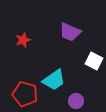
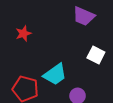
purple trapezoid: (70, 32) -> (84, 16), moved

